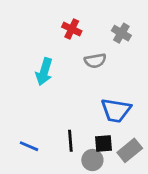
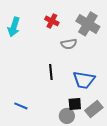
gray cross: (121, 33) -> (88, 24), size x1.6
cyan arrow: (44, 72) -> (14, 27), moved
black line: (70, 141) -> (51, 72), moved

